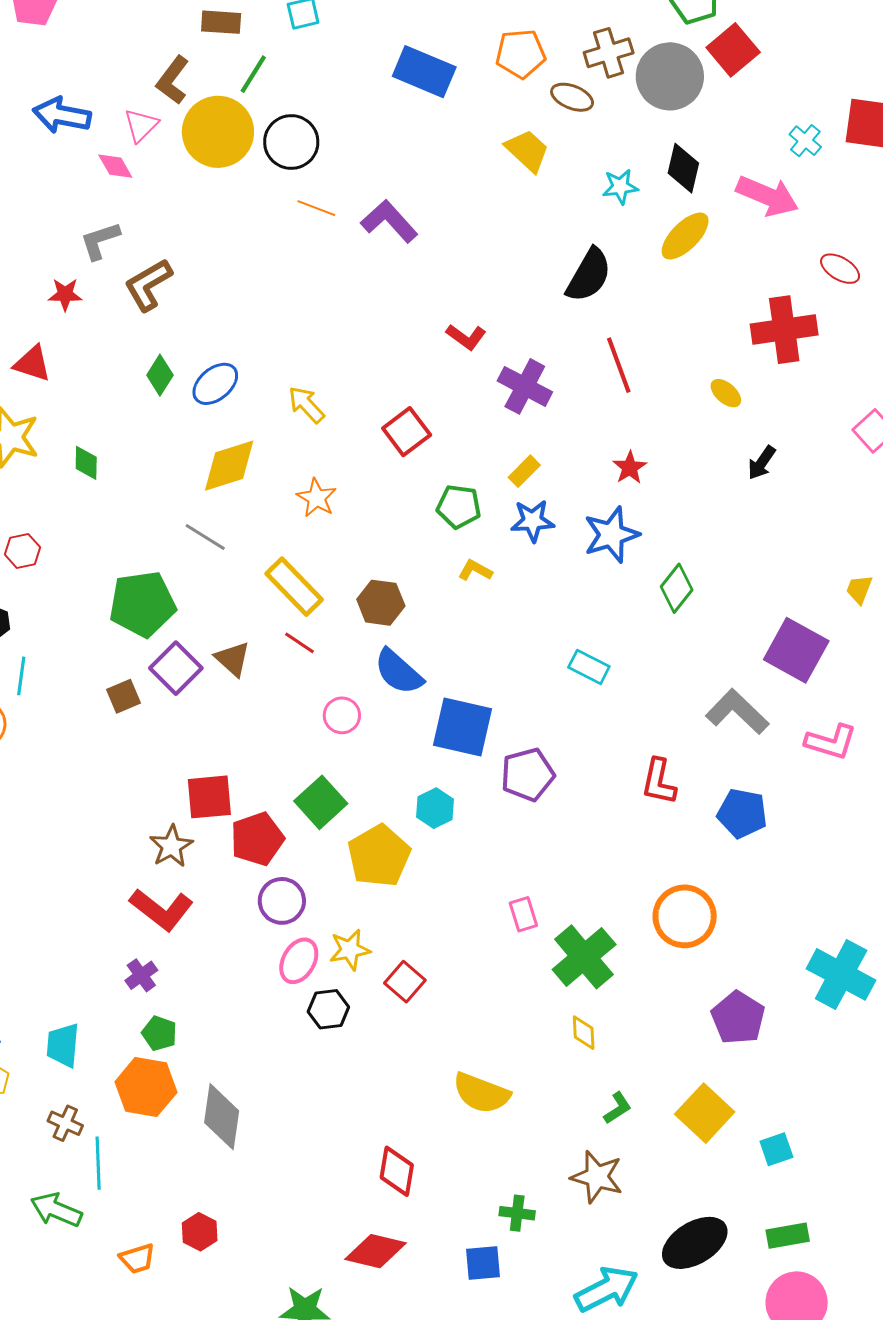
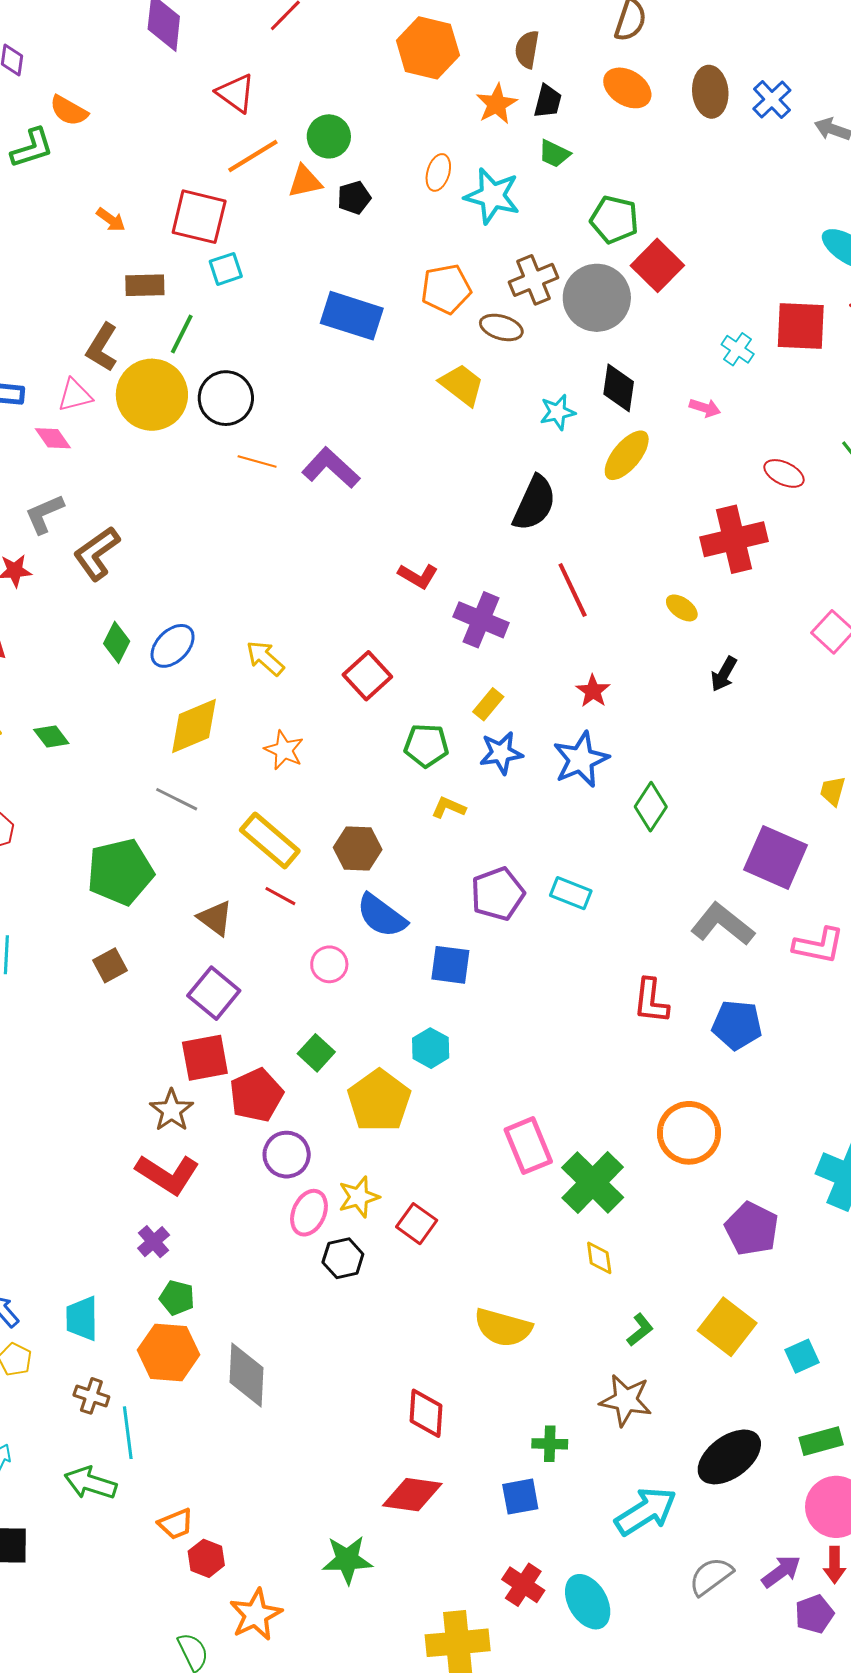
pink triangle: (141, 125) -> (75, 395), turned 36
pink arrow: (767, 196) -> (705, 408), size x0.5
green diamond: (86, 463) -> (51, 736), turned -33
purple square: (176, 668) -> (214, 993), moved
blue square: (462, 727) -> (450, 965), size x0.7
purple pentagon: (528, 774) -> (498, 894), moved
green square: (321, 802) -> (316, 1053), size x0.7
pink rectangle: (523, 914) -> (528, 1146), size x1.6
red hexagon: (200, 1232) -> (206, 1558), moved

